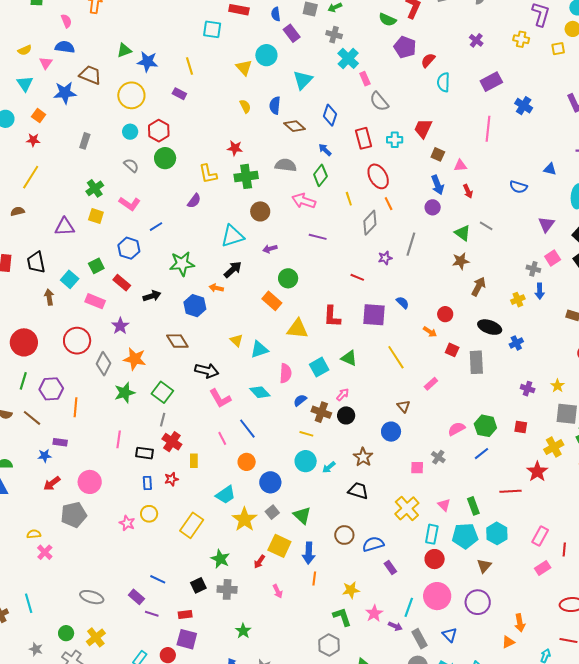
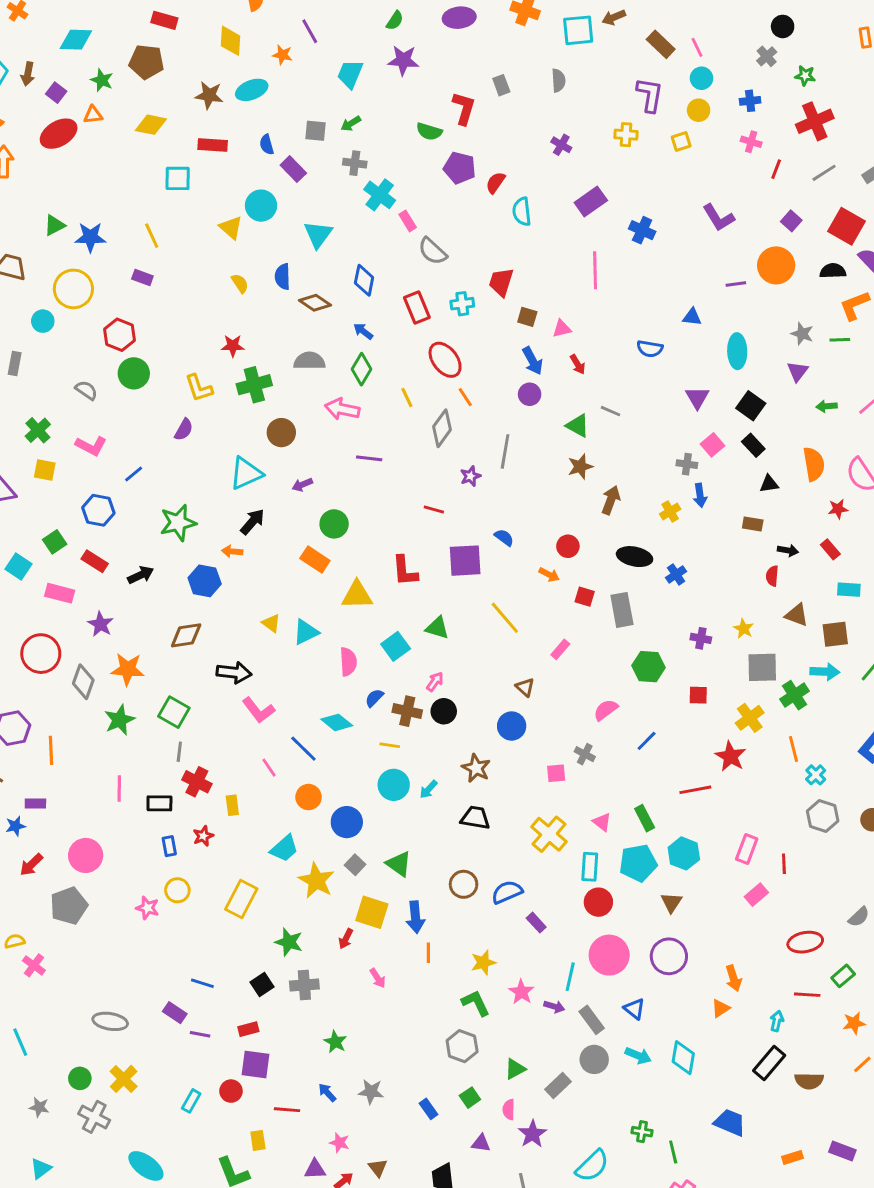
cyan circle: (130, 132) -> (43, 321), moved
brown diamond: (177, 341) -> (186, 635), turned -60
cyan diamond: (260, 392) -> (337, 722), moved
green hexagon: (485, 426) -> (648, 667), moved

